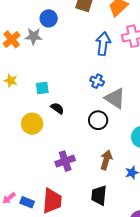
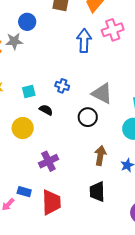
blue cross: (97, 81) -> (62, 86), moved
purple cross: (65, 161) -> (48, 161), moved
blue rectangle: (27, 202) -> (24, 192), moved

